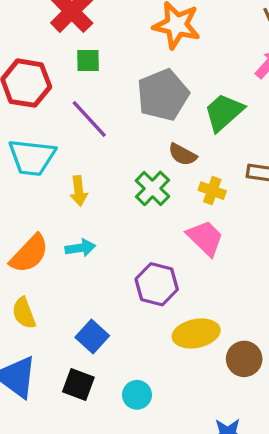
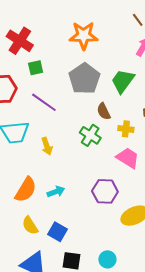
brown semicircle: (183, 154) -> (104, 111), turned 48
cyan arrow: (80, 248) -> (56, 192), moved
blue square: (92, 336) -> (58, 232), moved

